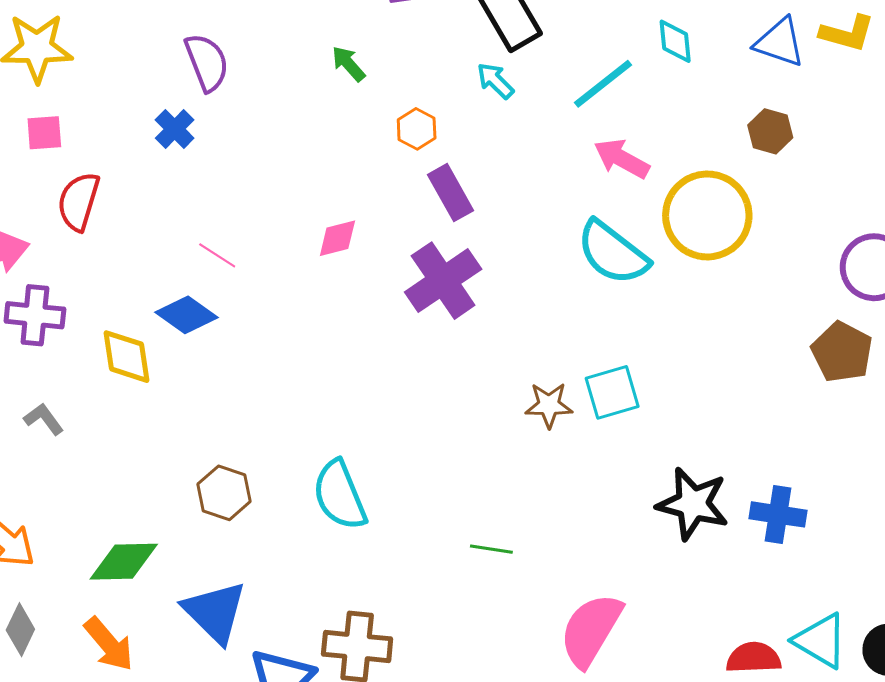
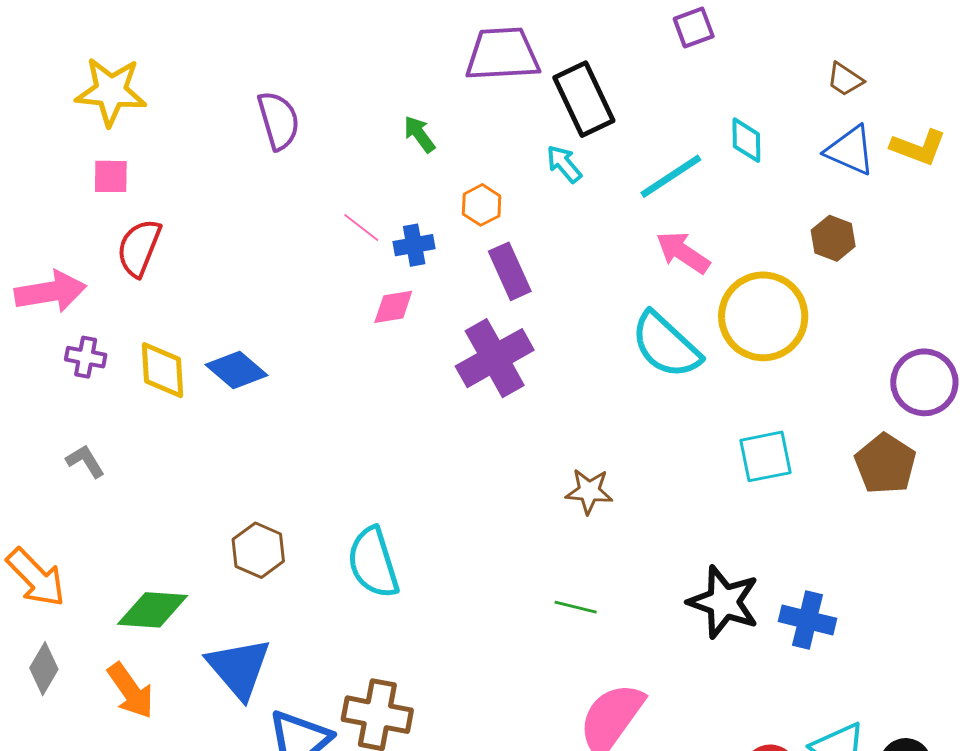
blue cross: (175, 129) -> (414, 245), moved, turned 30
pink line: (217, 255) -> (361, 227), moved
purple cross: (35, 315) -> (86, 357), size x0.7
yellow diamond: (126, 357) -> (162, 370), moved
cyan square: (612, 392) -> (765, 456), moved
green line: (491, 549) -> (576, 607), moved

